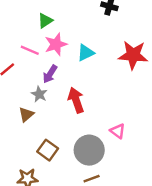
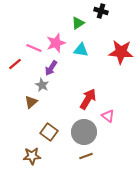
green triangle: (45, 21) -> (78, 23), moved
cyan triangle: (86, 53) -> (81, 50), turned 35
red arrow: (76, 100) -> (88, 99), moved, turned 50

